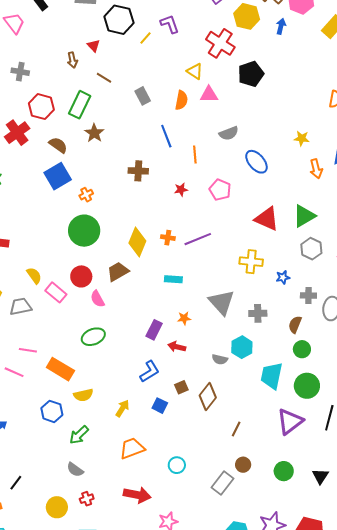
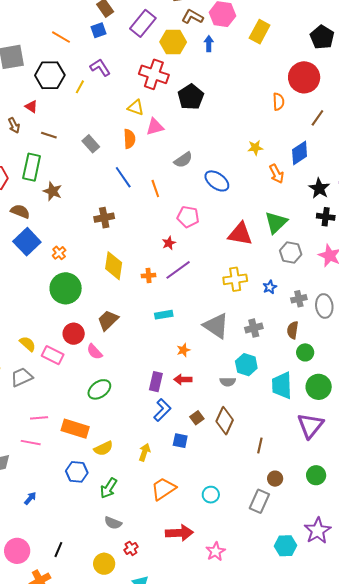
red star: (181, 190) -> (169, 243), moved
yellow diamond: (137, 242) -> (114, 266), moved
purple rectangle: (154, 330) -> (156, 382), moved

